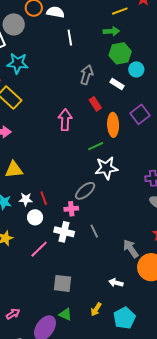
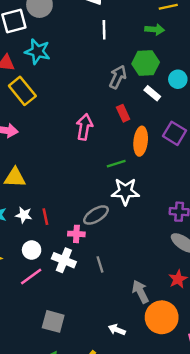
green hexagon: (120, 53) -> (146, 63), moved
purple square: (140, 114) -> (174, 133), turned -30
white circle: (35, 217) -> (32, 250), moved

